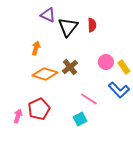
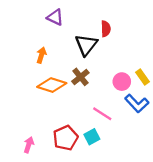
black triangle: (68, 27) -> (86, 45), moved
pink circle: (106, 62) -> (122, 82), moved
red pentagon: (39, 109) -> (66, 138), moved
pink arrow: (18, 116) -> (29, 145), moved

